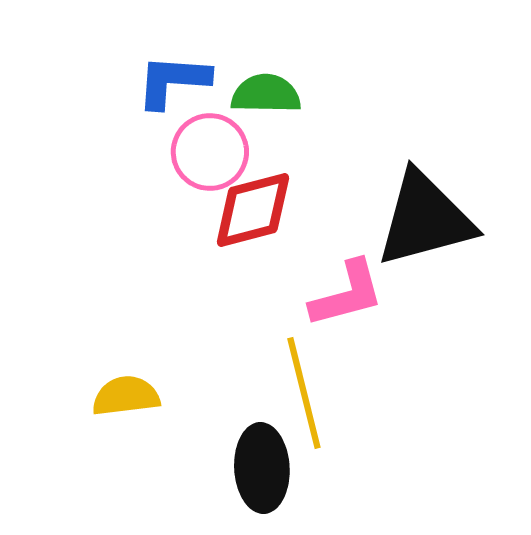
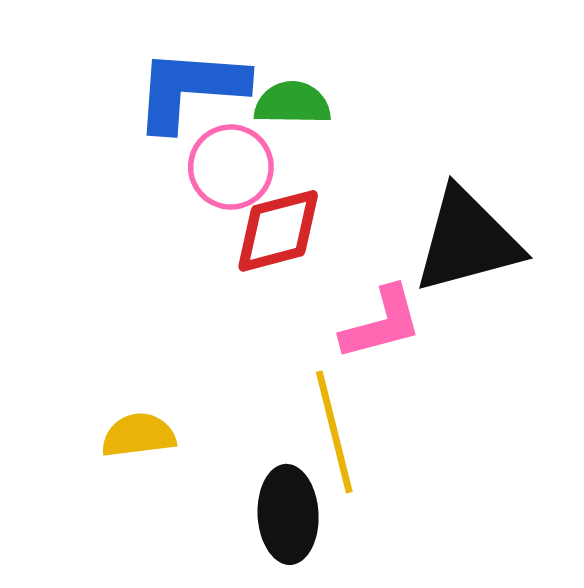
blue L-shape: (173, 81) -> (190, 89), size x1.4

